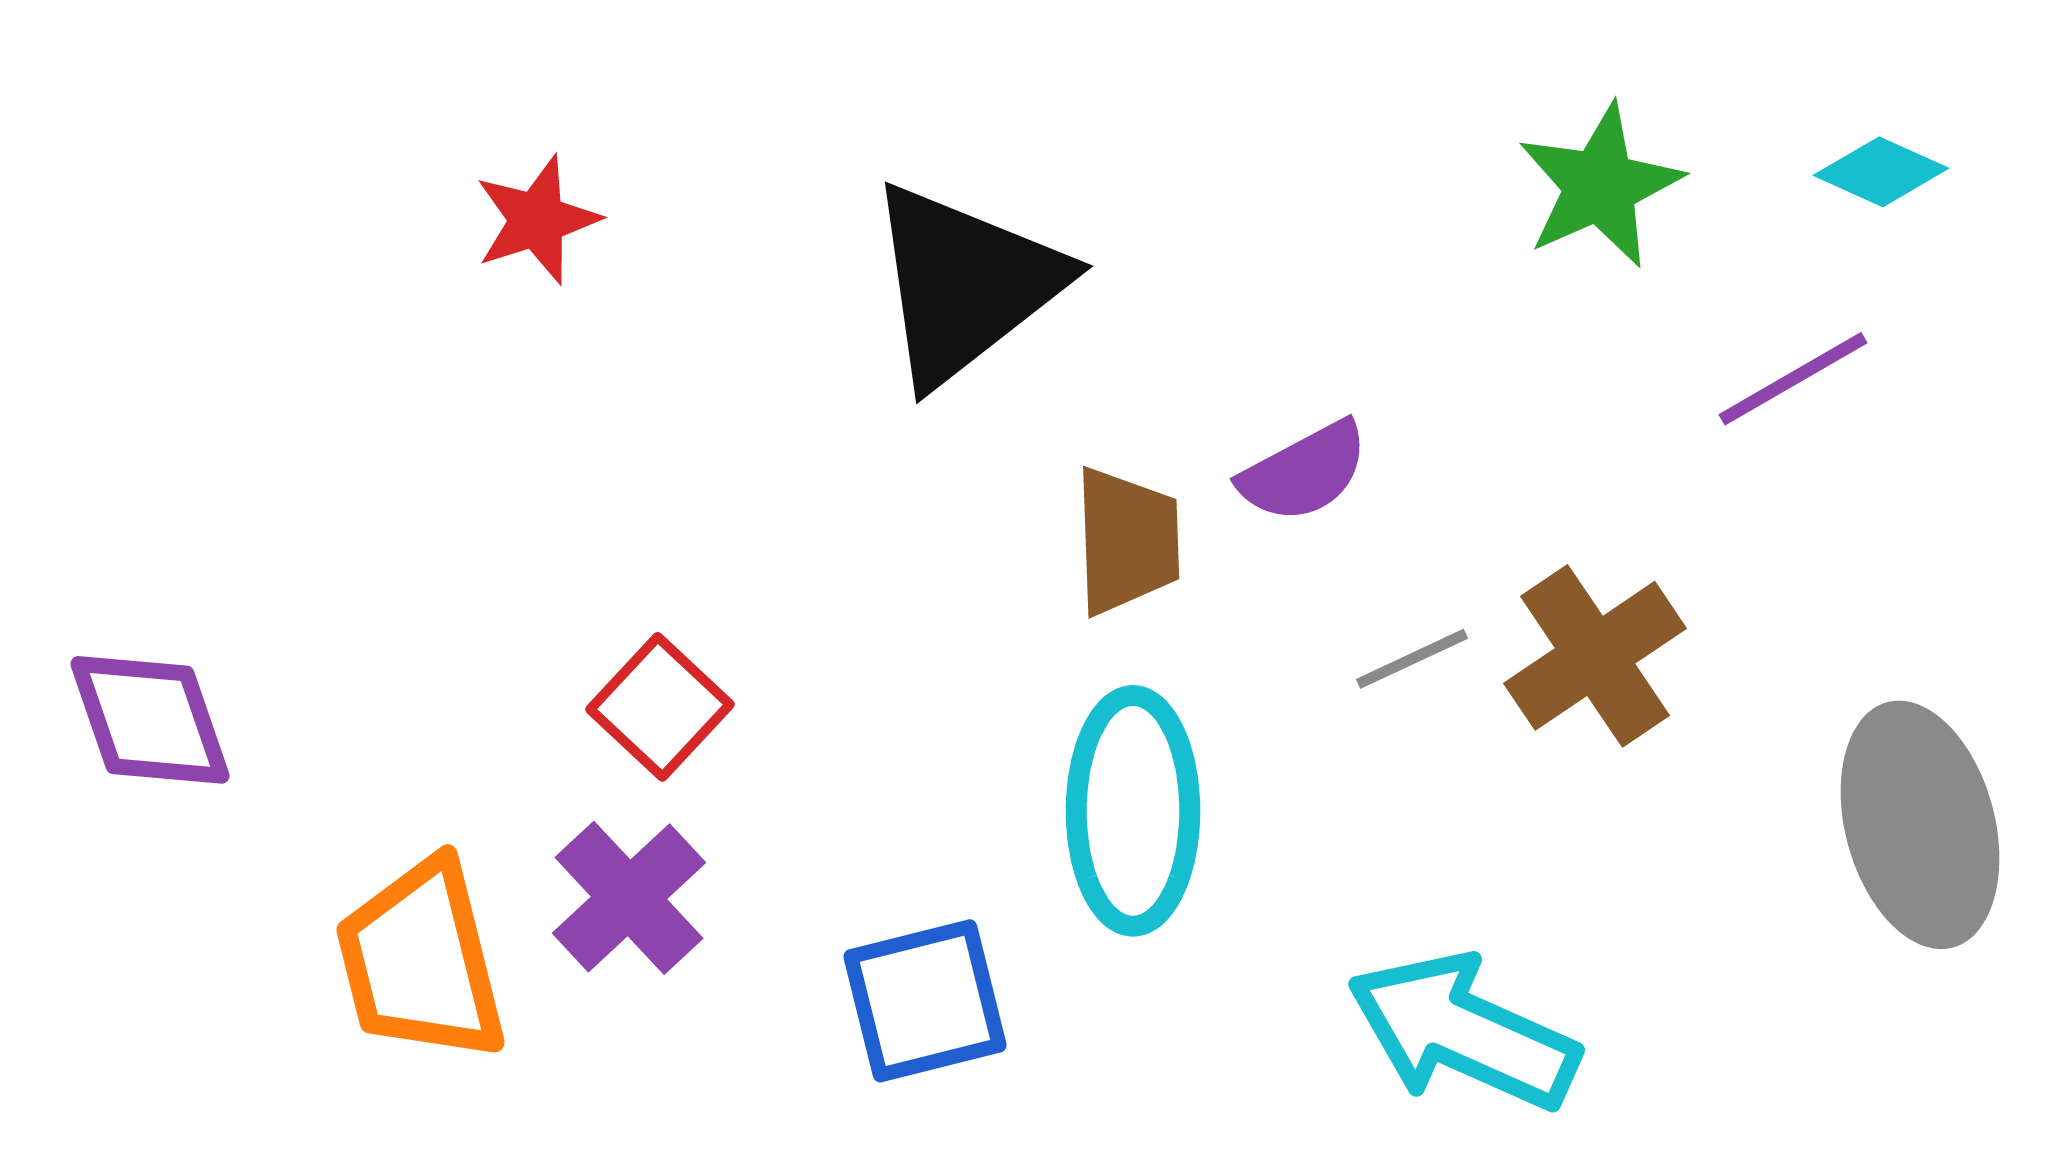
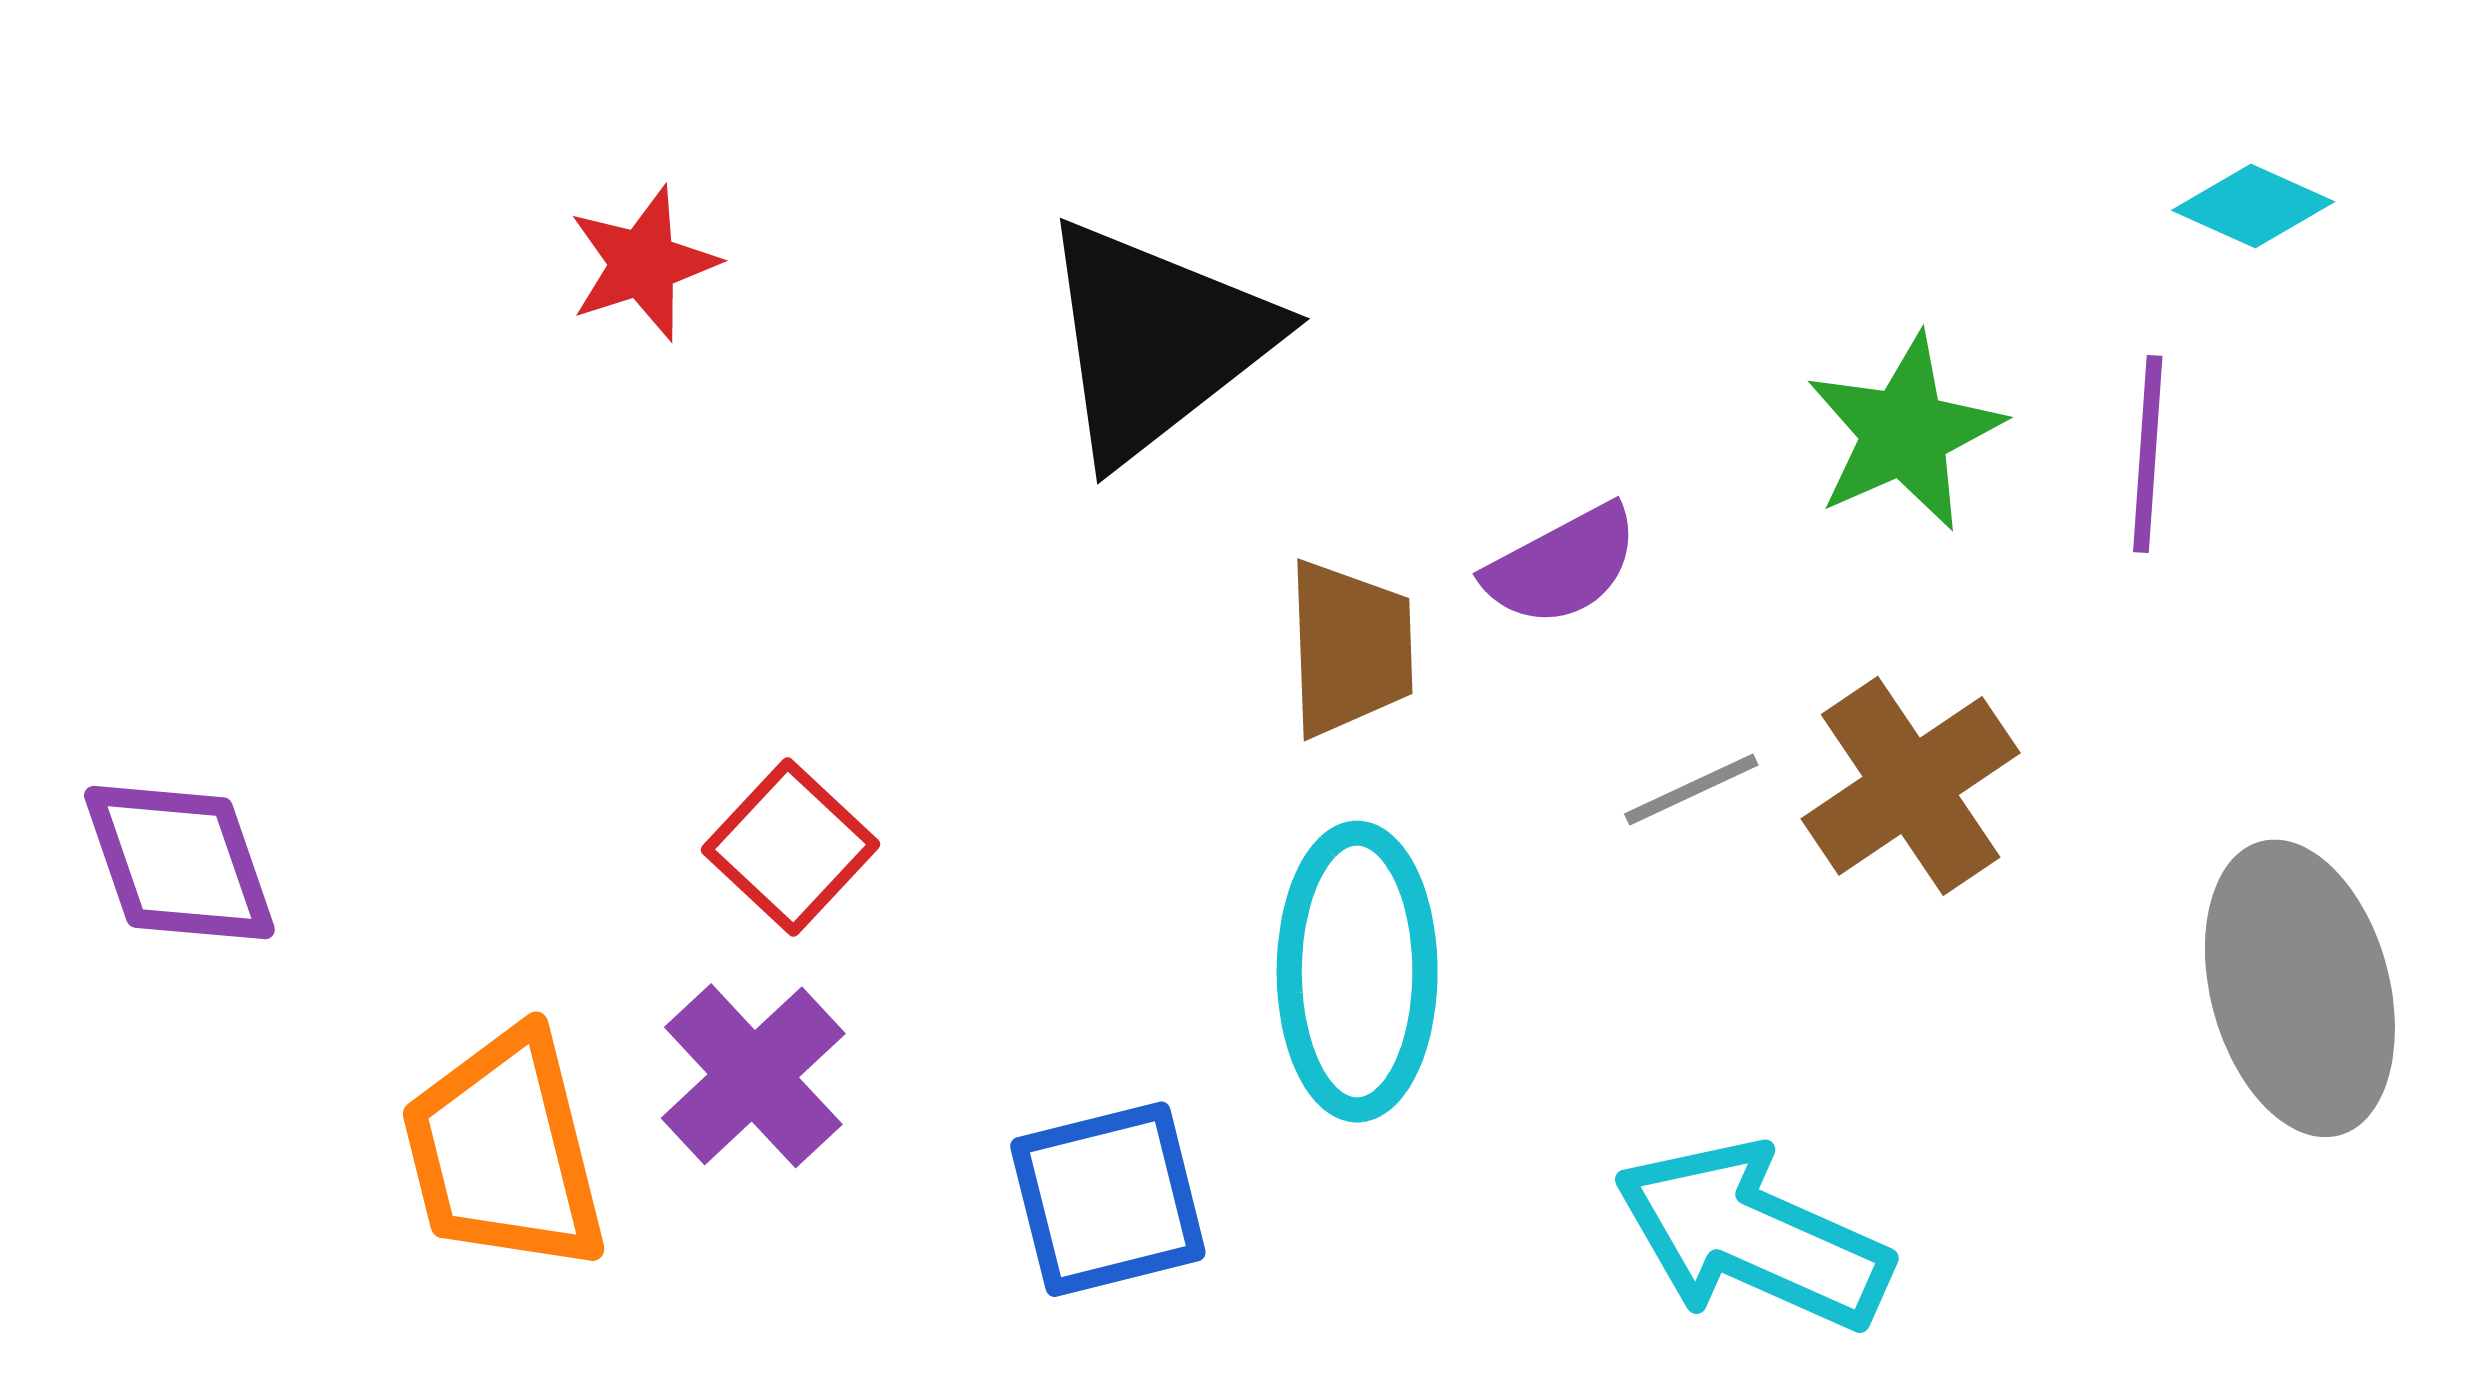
green star: (1600, 186) -> (1905, 432), moved
purple line: (1793, 379) -> (2148, 454), turned -56

